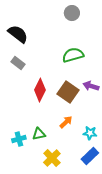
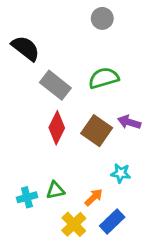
gray rectangle: (18, 63) -> (55, 85), moved, size x1.5
orange arrow: (66, 122) -> (94, 197), moved
cyan star: (90, 133) -> (121, 173), moved
blue rectangle: (90, 156) -> (112, 221), moved

